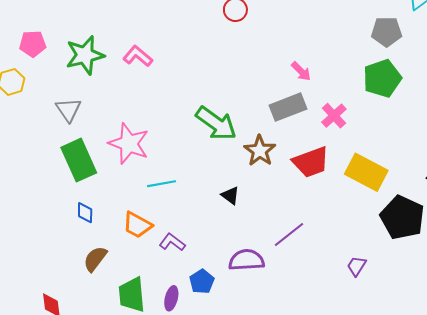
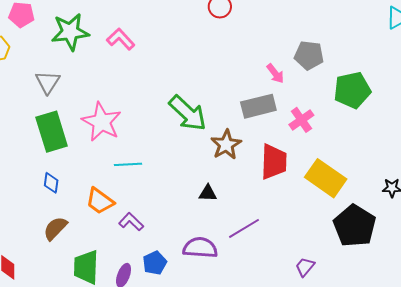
gray pentagon: (387, 32) -> (309, 55), moved
red trapezoid: (311, 162) -> (274, 162), turned -75
black triangle: (230, 195) -> (208, 193), moved, turned -42

